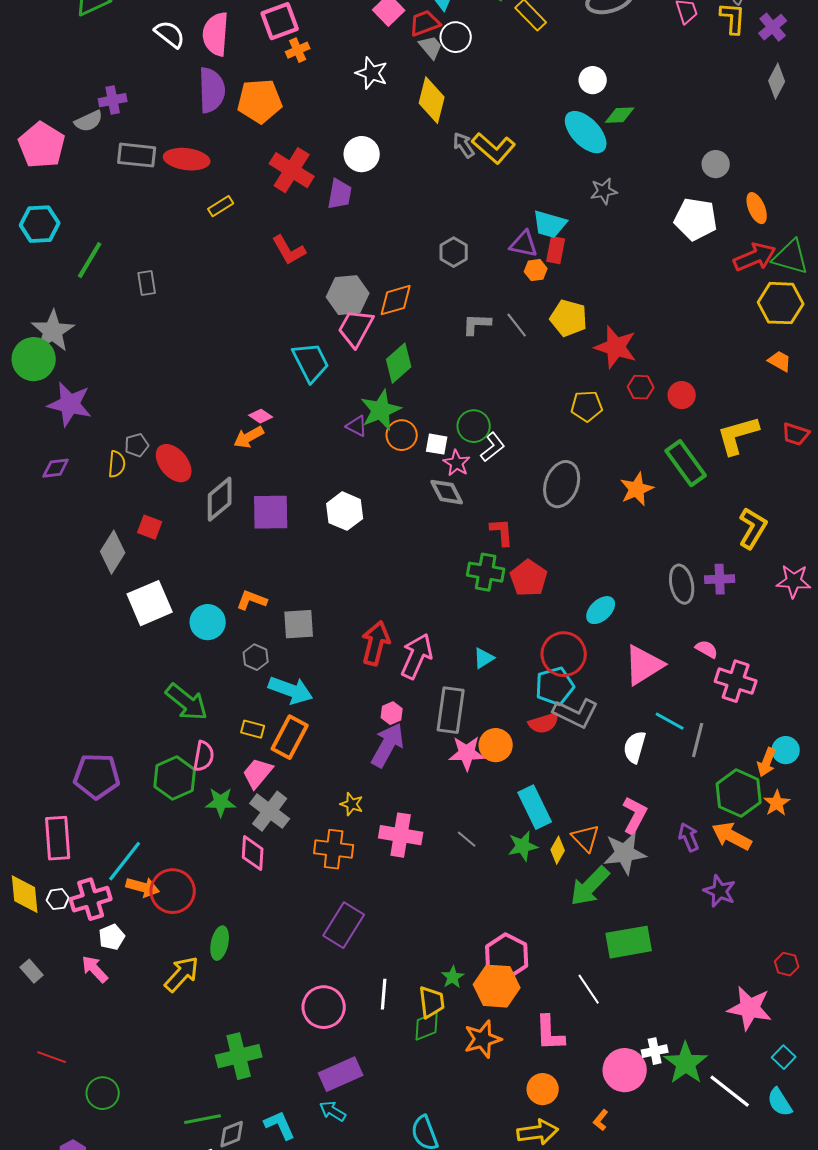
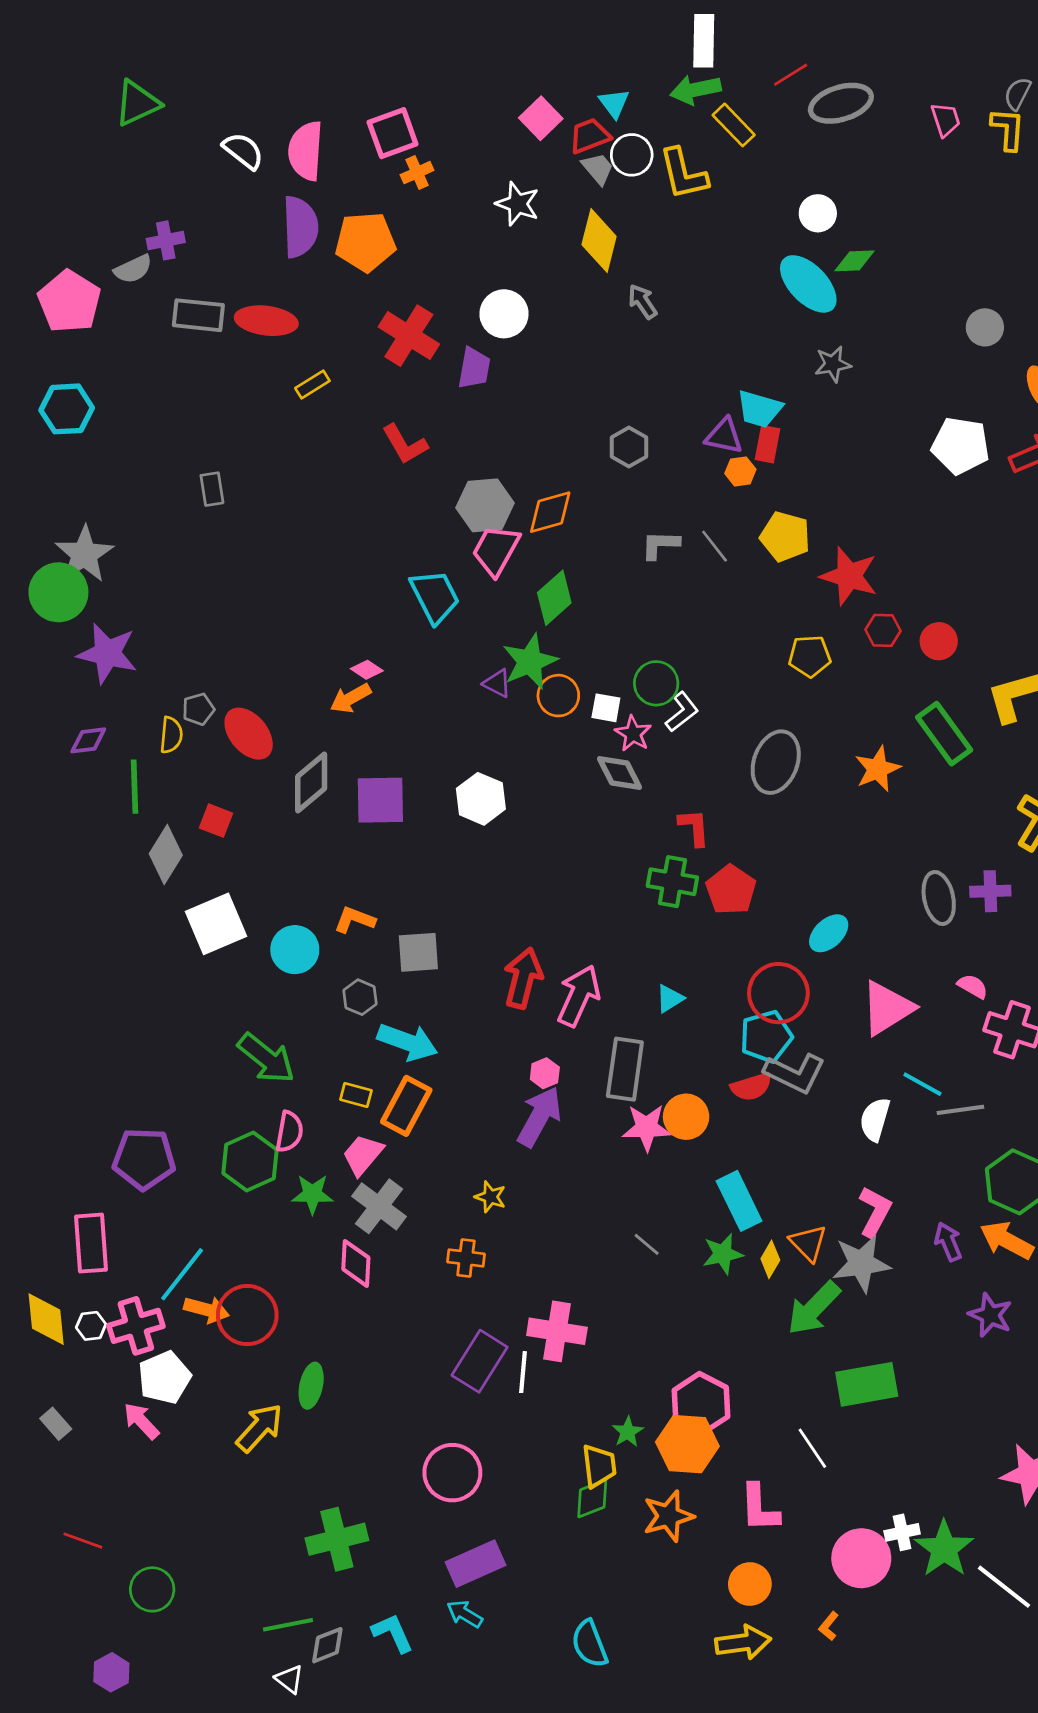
yellow L-shape: (494, 148) -> (683, 174), moved, turned 36
white pentagon: (696, 219) -> (960, 446), moved
green line: (90, 260) -> (134, 787), moved, turned -33
gray line: (698, 740) -> (960, 1110), turned 68
pink cross: (401, 835) -> (557, 1331), moved
orange cross: (334, 849) -> (466, 1258), size x0.7
white pentagon: (112, 937) -> (164, 1378), size x1.5
white line: (384, 994) -> (523, 1372), moved

